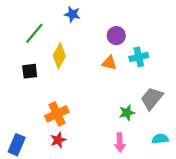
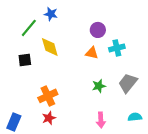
blue star: (72, 14) -> (51, 14), moved
yellow diamond: (59, 56) -> (50, 47), turned -45
green star: (127, 113) -> (99, 86), moved

